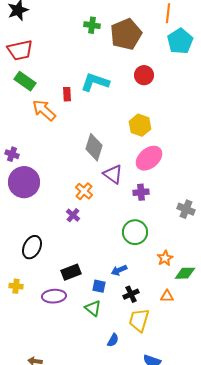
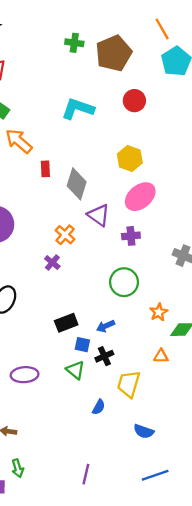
orange line: (168, 13) -> (162, 29), turned -36
red rectangle: (67, 94) -> (45, 169), moved
black rectangle: (71, 272) -> (66, 323), moved
black cross: (131, 294) -> (104, 356), moved
purple ellipse: (54, 296) -> (25, 375), moved

